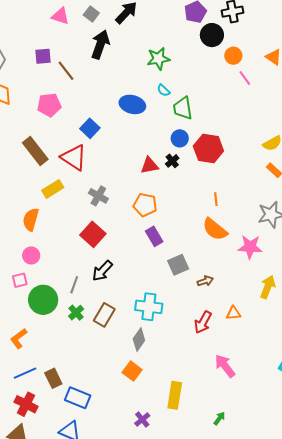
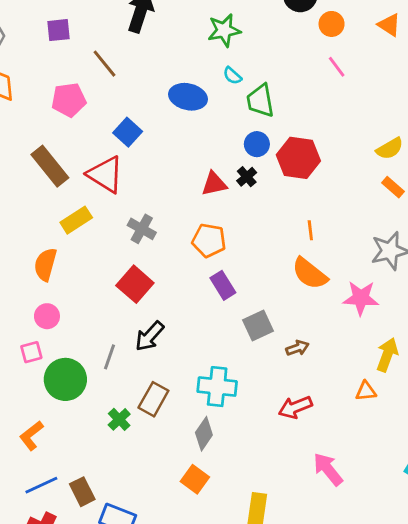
brown line: (66, 71) -> (105, 64), moved
pink line: (245, 78) -> (337, 67), moved
green cross: (76, 313) -> (119, 419), moved
orange triangle: (233, 313) -> (366, 391), moved
red arrow: (203, 322) -> (295, 407), turned 40

